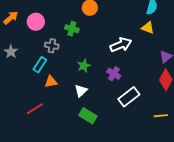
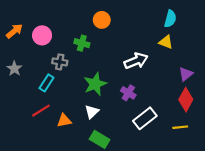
green star: (84, 66) -> (95, 84), size x1.5
orange triangle: (51, 82) -> (64, 121), moved
red line: (35, 109) -> (41, 111), moved
yellow line: (161, 116) -> (180, 127), moved

